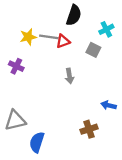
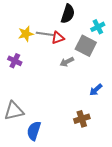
gray square: (93, 50) -> (86, 46), size x1.5
gray arrow: (69, 76) -> (67, 62), moved, turned 72
blue arrow: (109, 105) -> (96, 90), moved, turned -56

